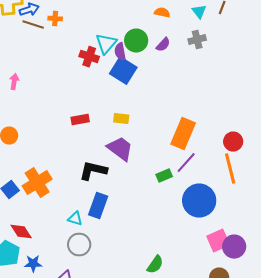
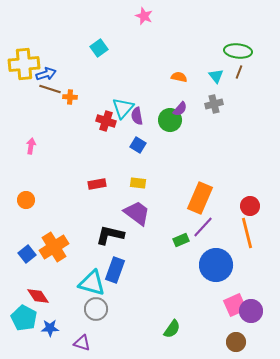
orange cross: (55, 19) -> (70, 97), moved
green circle: (136, 41) -> (170, 120), moved
blue square: (123, 71) -> (138, 145), moved, size x0.6
cyan triangle: (75, 219) -> (92, 283), size x1.8

